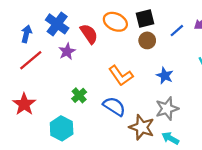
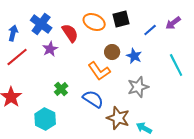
brown circle: (147, 40) -> (112, 52), moved
blue star: (165, 76) -> (134, 56), moved
gray star: (167, 109) -> (138, 87), moved

